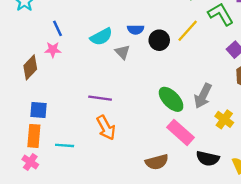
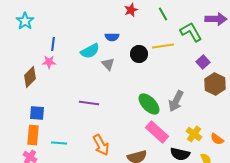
blue line: (58, 28) -> (53, 44), turned 32
blue semicircle: (136, 30) -> (112, 37), moved
yellow line: (188, 31) -> (163, 46), turned 40
yellow cross: (224, 119) -> (194, 134), moved
orange arrow: (106, 128) -> (101, 145), moved

